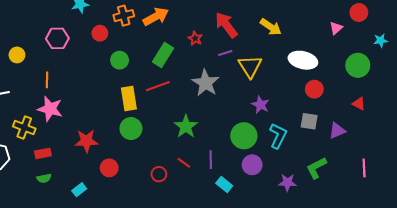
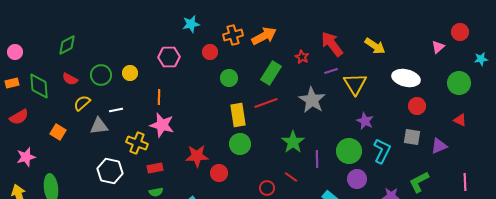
purple line: (211, 160) -> (317, 159), moved
red circle: (109, 168) -> (219, 173), moved

